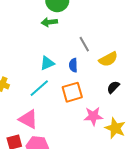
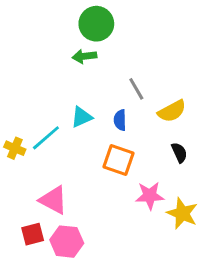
black semicircle: (113, 87) -> (179, 153), turned 112
cyan line: (39, 88) -> (46, 138), moved
orange square: (72, 92) -> (119, 160), turned 35

